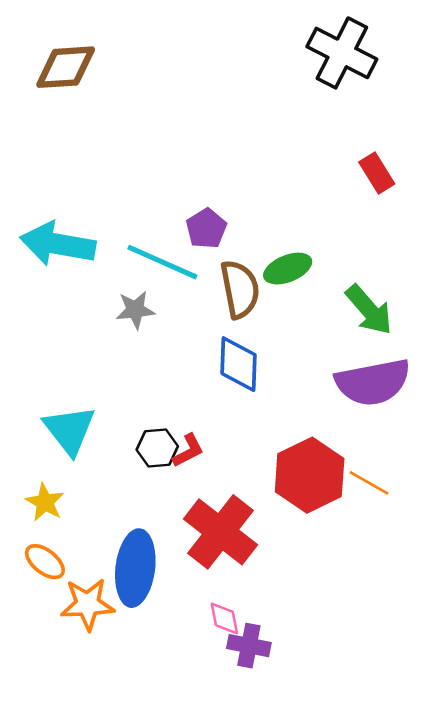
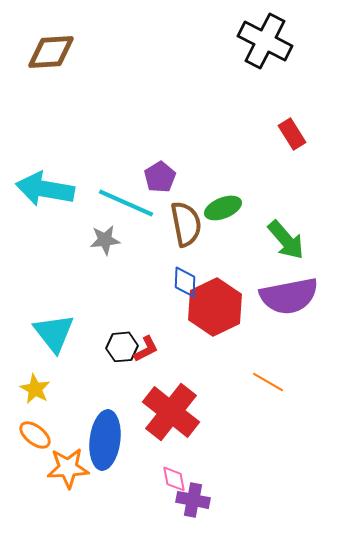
blue diamond: (239, 364) -> (185, 282), size x0.7
red hexagon: (310, 475) -> (215, 307), moved
orange line: (369, 483) -> (268, 382), moved

